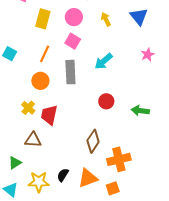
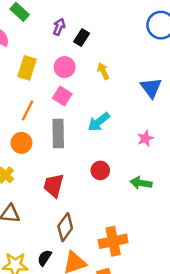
blue triangle: (139, 17) -> (151, 88), moved
pink star: (148, 55) -> (145, 138), moved
red trapezoid: (49, 115) -> (54, 185), moved
brown diamond: (93, 141) -> (65, 227), moved

